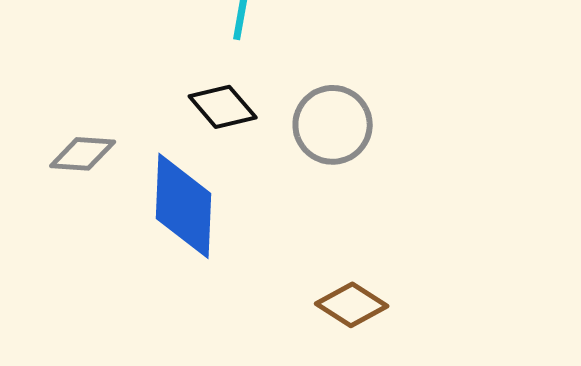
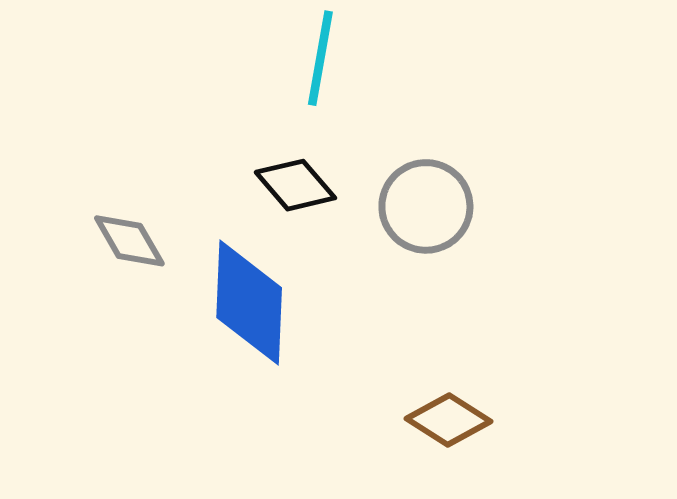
gray diamond: (83, 154) -> (129, 241), turned 56

